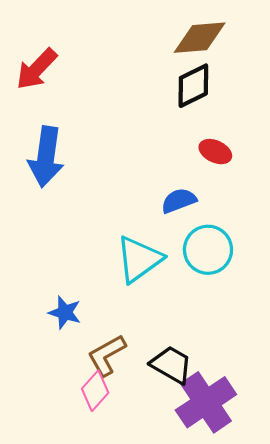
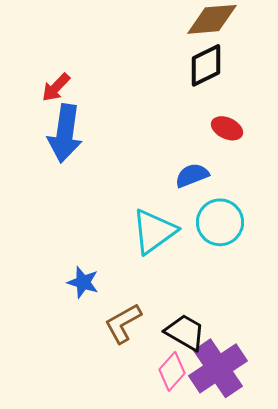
red arrow: (37, 69) -> (56, 87), moved, size x0.7
pink diamond: (95, 391) -> (172, 371), moved

